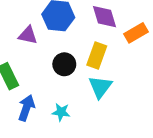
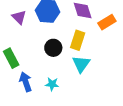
purple triangle: (28, 35) -> (19, 17), moved, turned 35
blue arrow: (26, 108) -> (26, 82), turned -36

